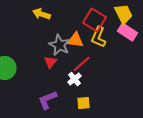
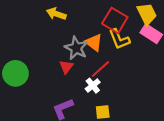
yellow L-shape: (98, 37) -> (119, 39), turned -45
orange triangle: (75, 40) -> (94, 42), turned 30

